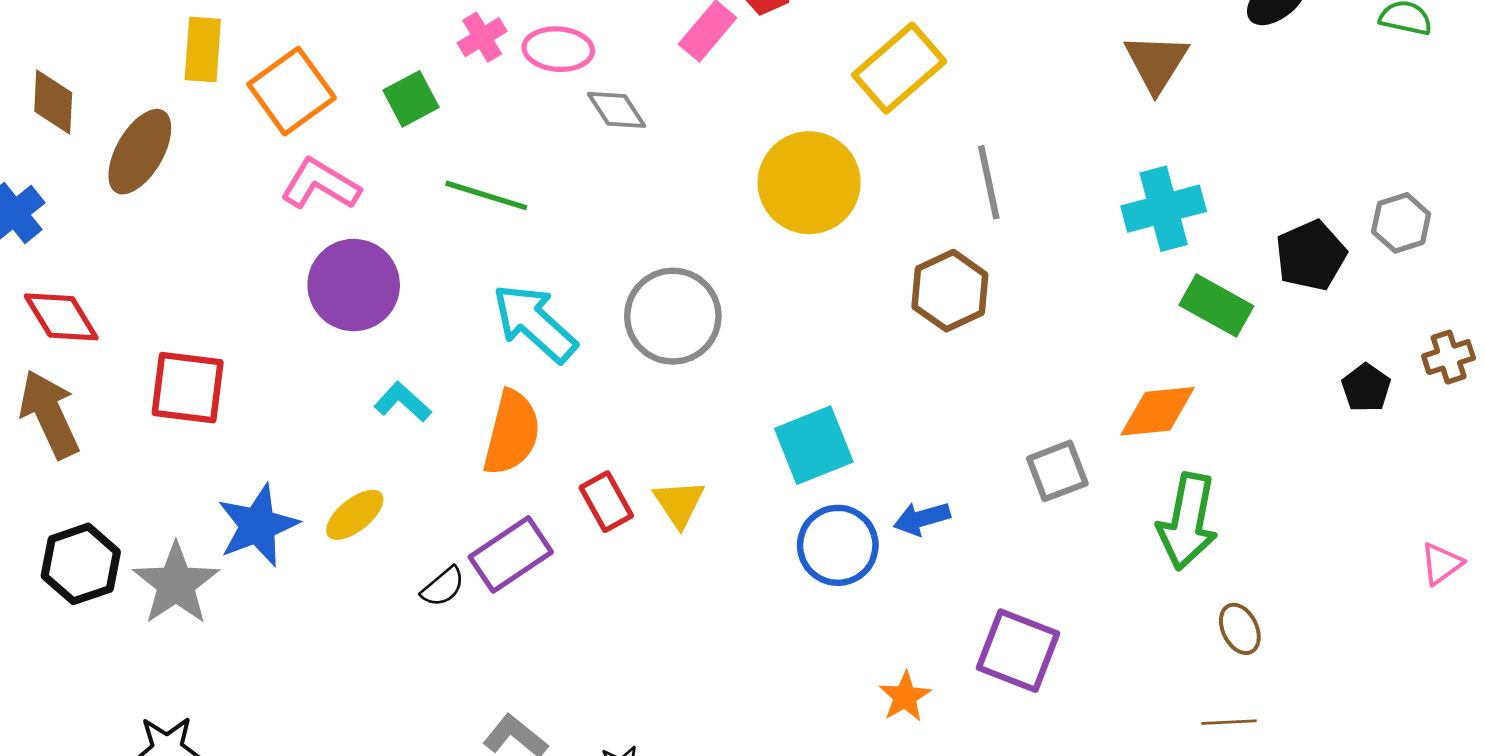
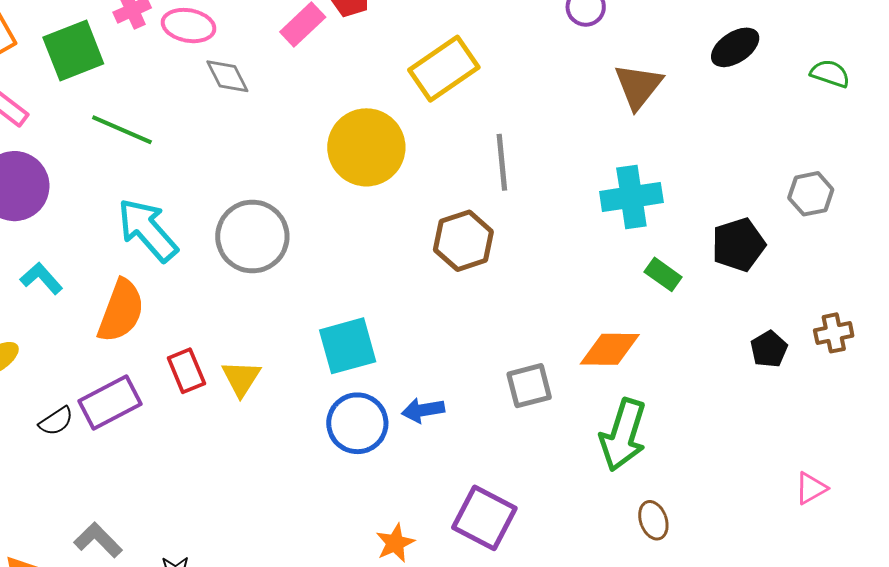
green square: (411, 99) -> (73, 51), size x1.5
gray hexagon: (1401, 223) -> (811, 194), moved
green rectangle: (1216, 305) -> (663, 274), size x0.7

